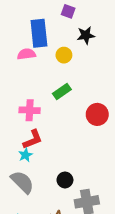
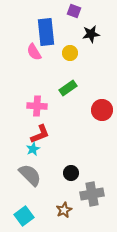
pink semicircle: (26, 54) -> (34, 52), turned -114

